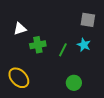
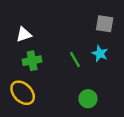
green cross: (38, 45) -> (32, 61), moved
green line: (63, 50) -> (75, 59), turned -56

